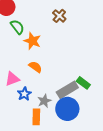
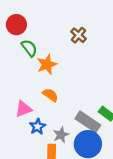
orange star: (32, 41) -> (47, 64), turned 30
gray rectangle: (67, 90) -> (88, 122), turned 65

